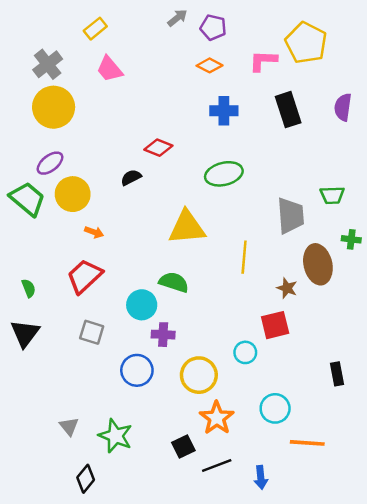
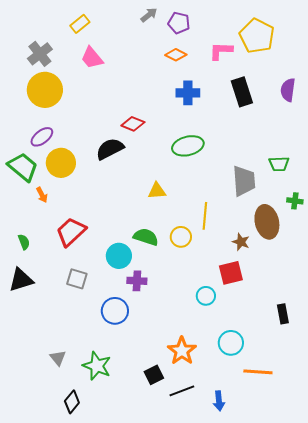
black semicircle: (131, 177) -> (110, 149), size x1.6
yellow triangle: (187, 227) -> (157, 191), size x0.6
orange arrow: (94, 232) -> (42, 195), moved, turned 42
black triangle: (25, 333) -> (21, 280), turned 36
yellow circle: (199, 375) -> (181, 237), moved, size x0.7

